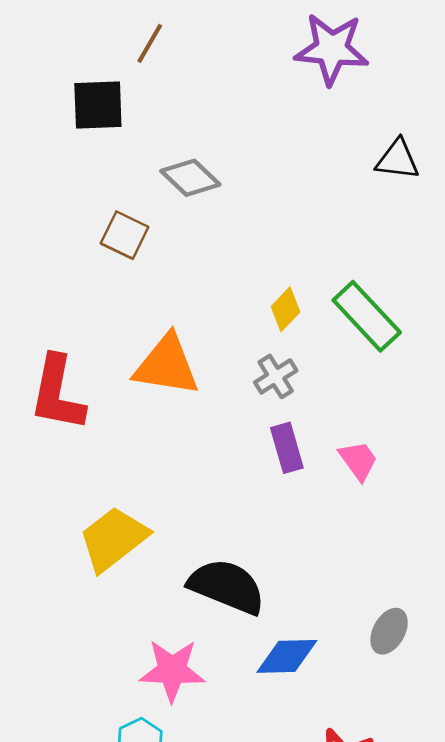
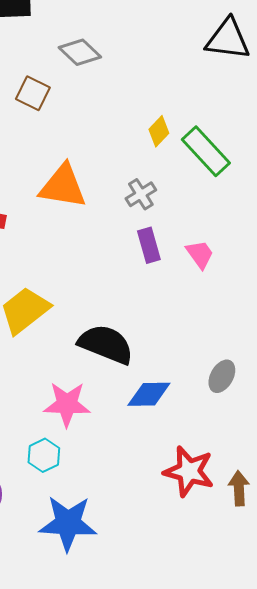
black triangle: (397, 160) -> (228, 39), size x1.4
yellow diamond: (285, 309) -> (159, 131), moved

